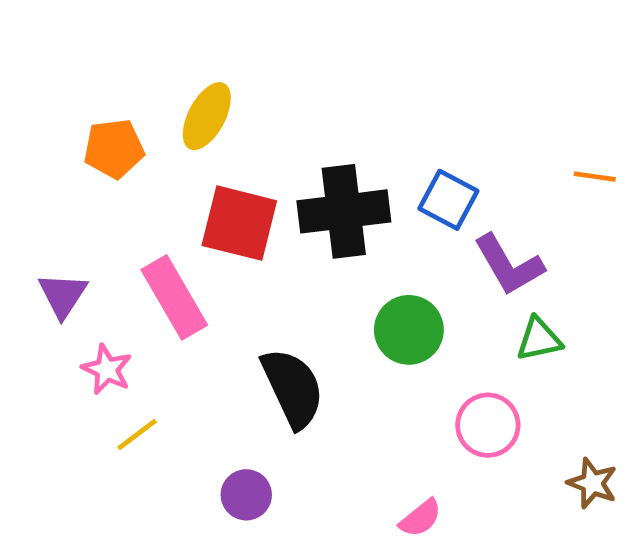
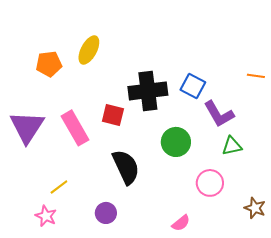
red square: (239, 223) -> (113, 115), moved, size x0.7
purple triangle: (63, 295) -> (27, 127), size x1.6
pink star: (107, 369) -> (46, 216), moved

